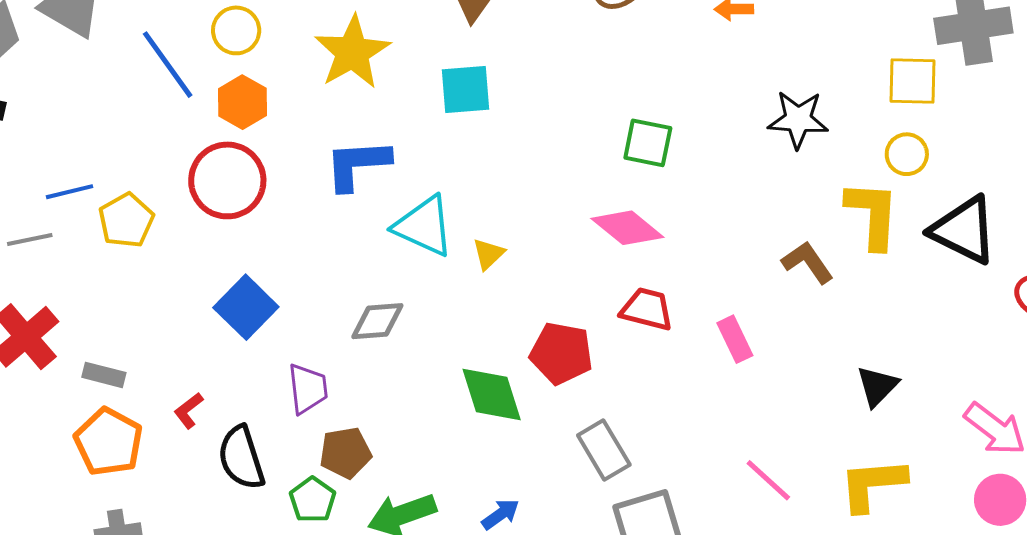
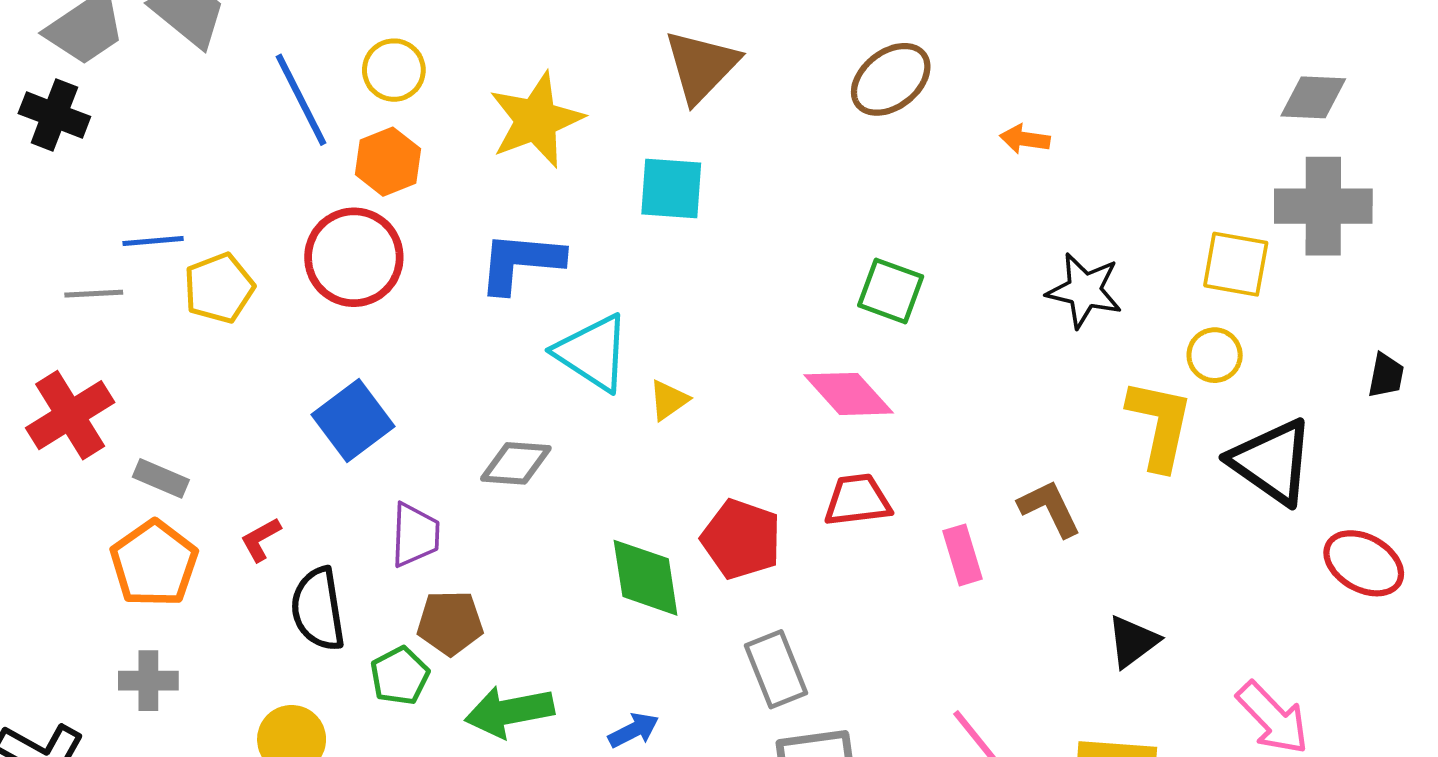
brown L-shape: (808, 262) -> (1050, 508), moved
red trapezoid: (647, 309) -> (857, 500), turned -30

